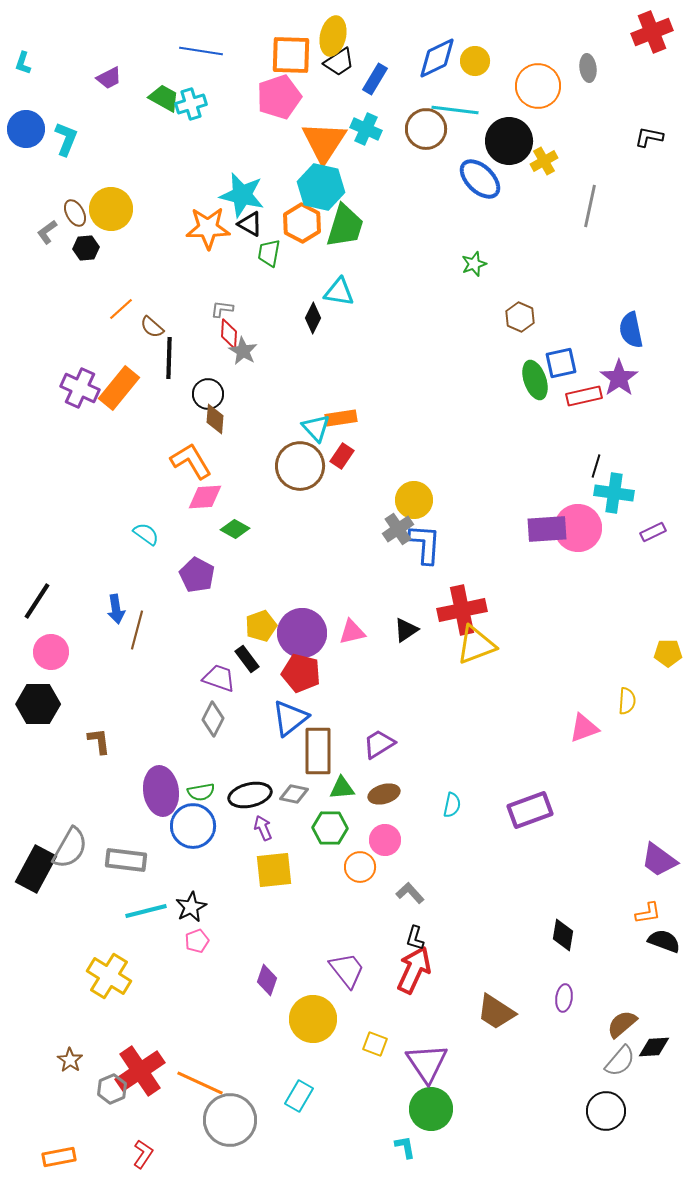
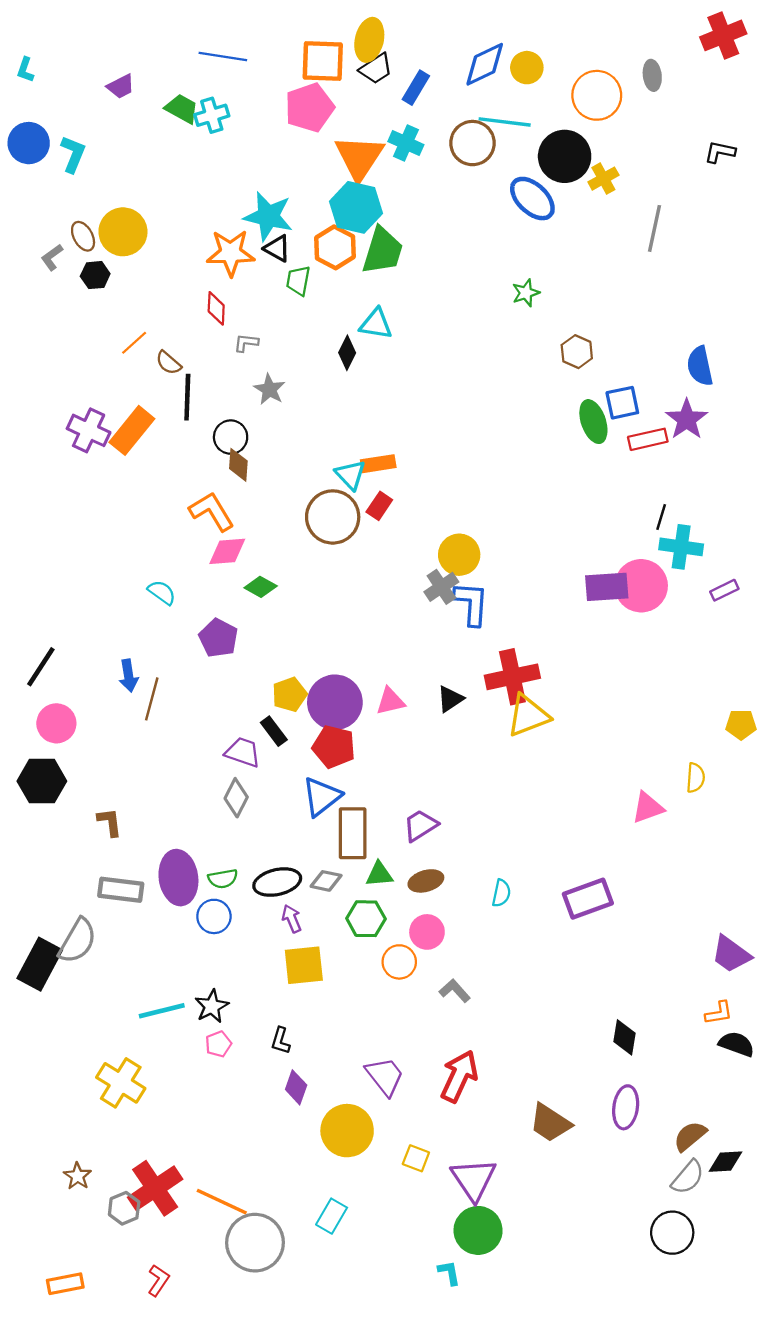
red diamond: (229, 334) -> (216, 308), moved
blue circle: (193, 826) -> (214, 916), size x0.7
gray rectangle: (126, 860) -> (121, 890), moved
black L-shape: (415, 938) -> (281, 1041), moved
purple ellipse: (564, 998) -> (626, 1107), size x1.4

